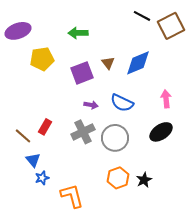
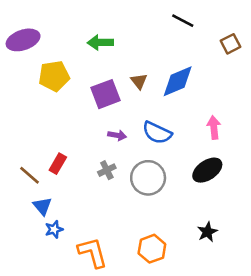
brown square: (171, 26) -> (231, 44), moved, size x0.6
gray cross: (83, 132) -> (107, 170), size x0.6
orange hexagon: (118, 178) -> (152, 249), moved
black star: (144, 180) -> (207, 232), moved

